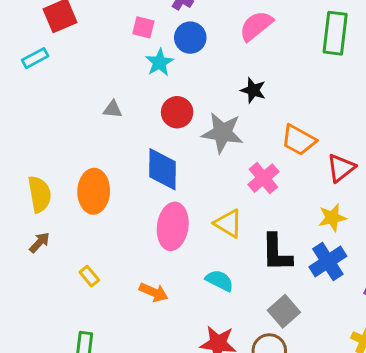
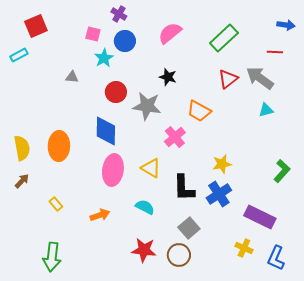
green rectangle: (335, 33) -> (224, 38), turned 40
gray triangle: (113, 109) -> (72, 77), moved
red triangle: (341, 168) -> (228, 79), moved
orange arrow: (154, 292) -> (100, 215), turned -42

